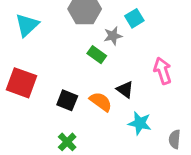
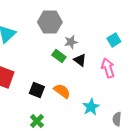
cyan square: (134, 18) -> (114, 40), moved
black triangle: (125, 90) -> (80, 60), moved
cyan star: (140, 123) -> (91, 107), turned 30

